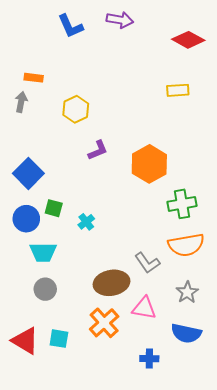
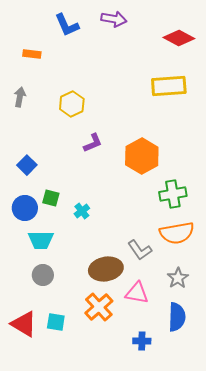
orange rectangle: (34, 78) -> (32, 54), moved
yellow rectangle: (178, 90) -> (169, 86), size x1.6
blue square: (28, 173) -> (27, 165), size x0.7
blue semicircle: (186, 333) -> (177, 317), turned -100

